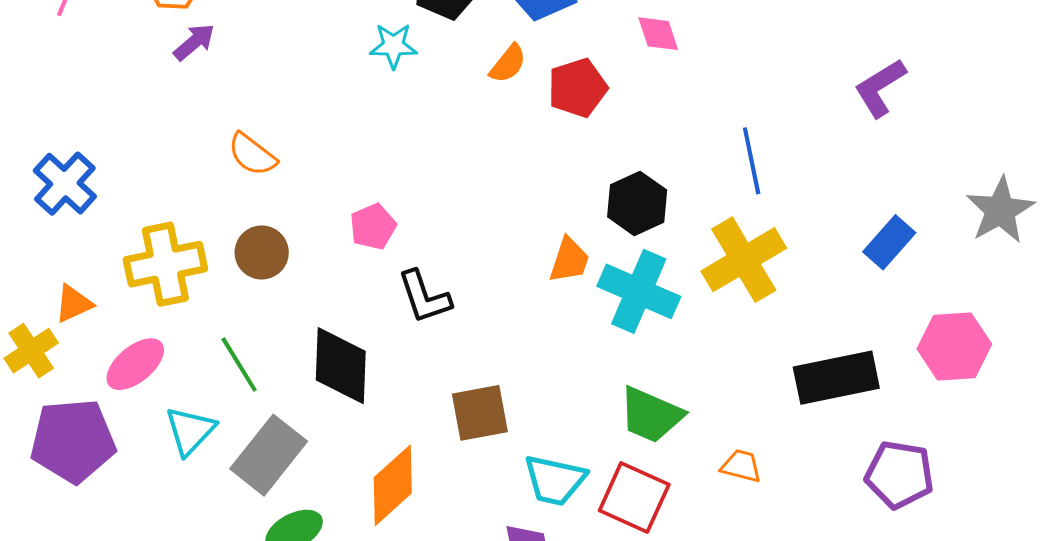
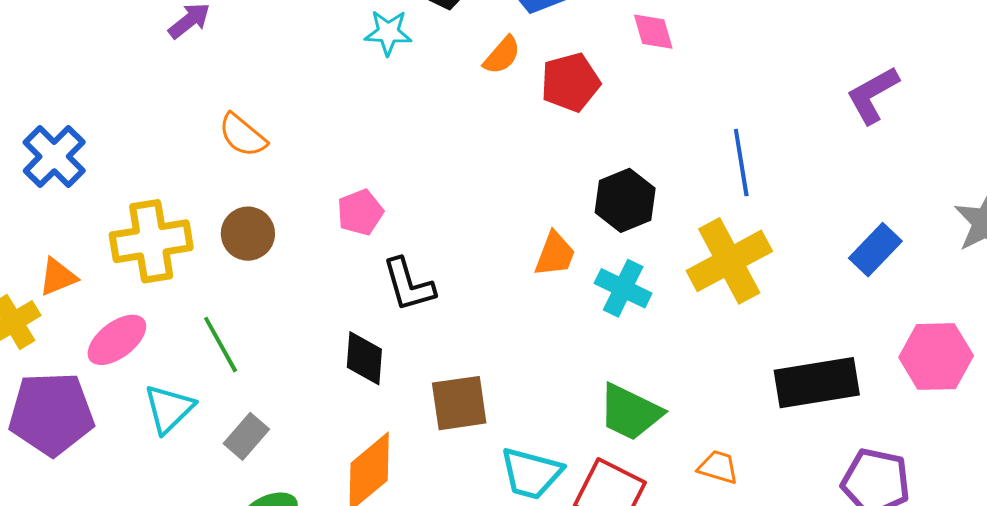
cyan cross: (639, 291) -> (623, 288), size x0.7
black diamond: (341, 366) -> (364, 358), moved, size x0.7
gray rectangle: (269, 455) -> (246, 436), size x0.6

